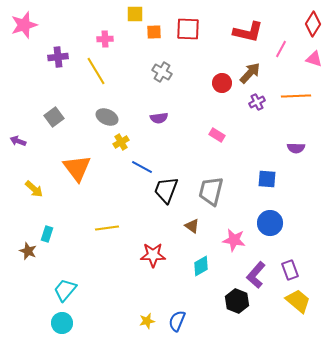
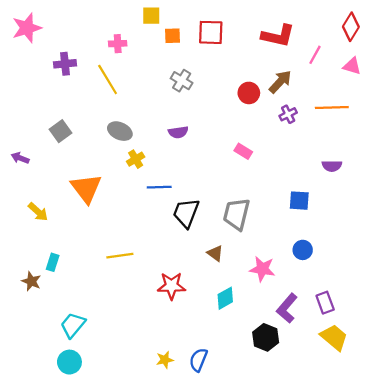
blue line: (142, 167) -> (159, 187), turned -30
blue circle: (270, 223) -> (303, 250), size x0.7

